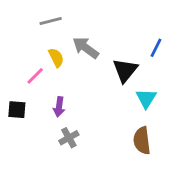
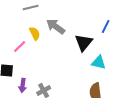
cyan triangle: (146, 98) -> (99, 62), turned -49
purple arrow: (59, 107) -> (23, 86), moved

